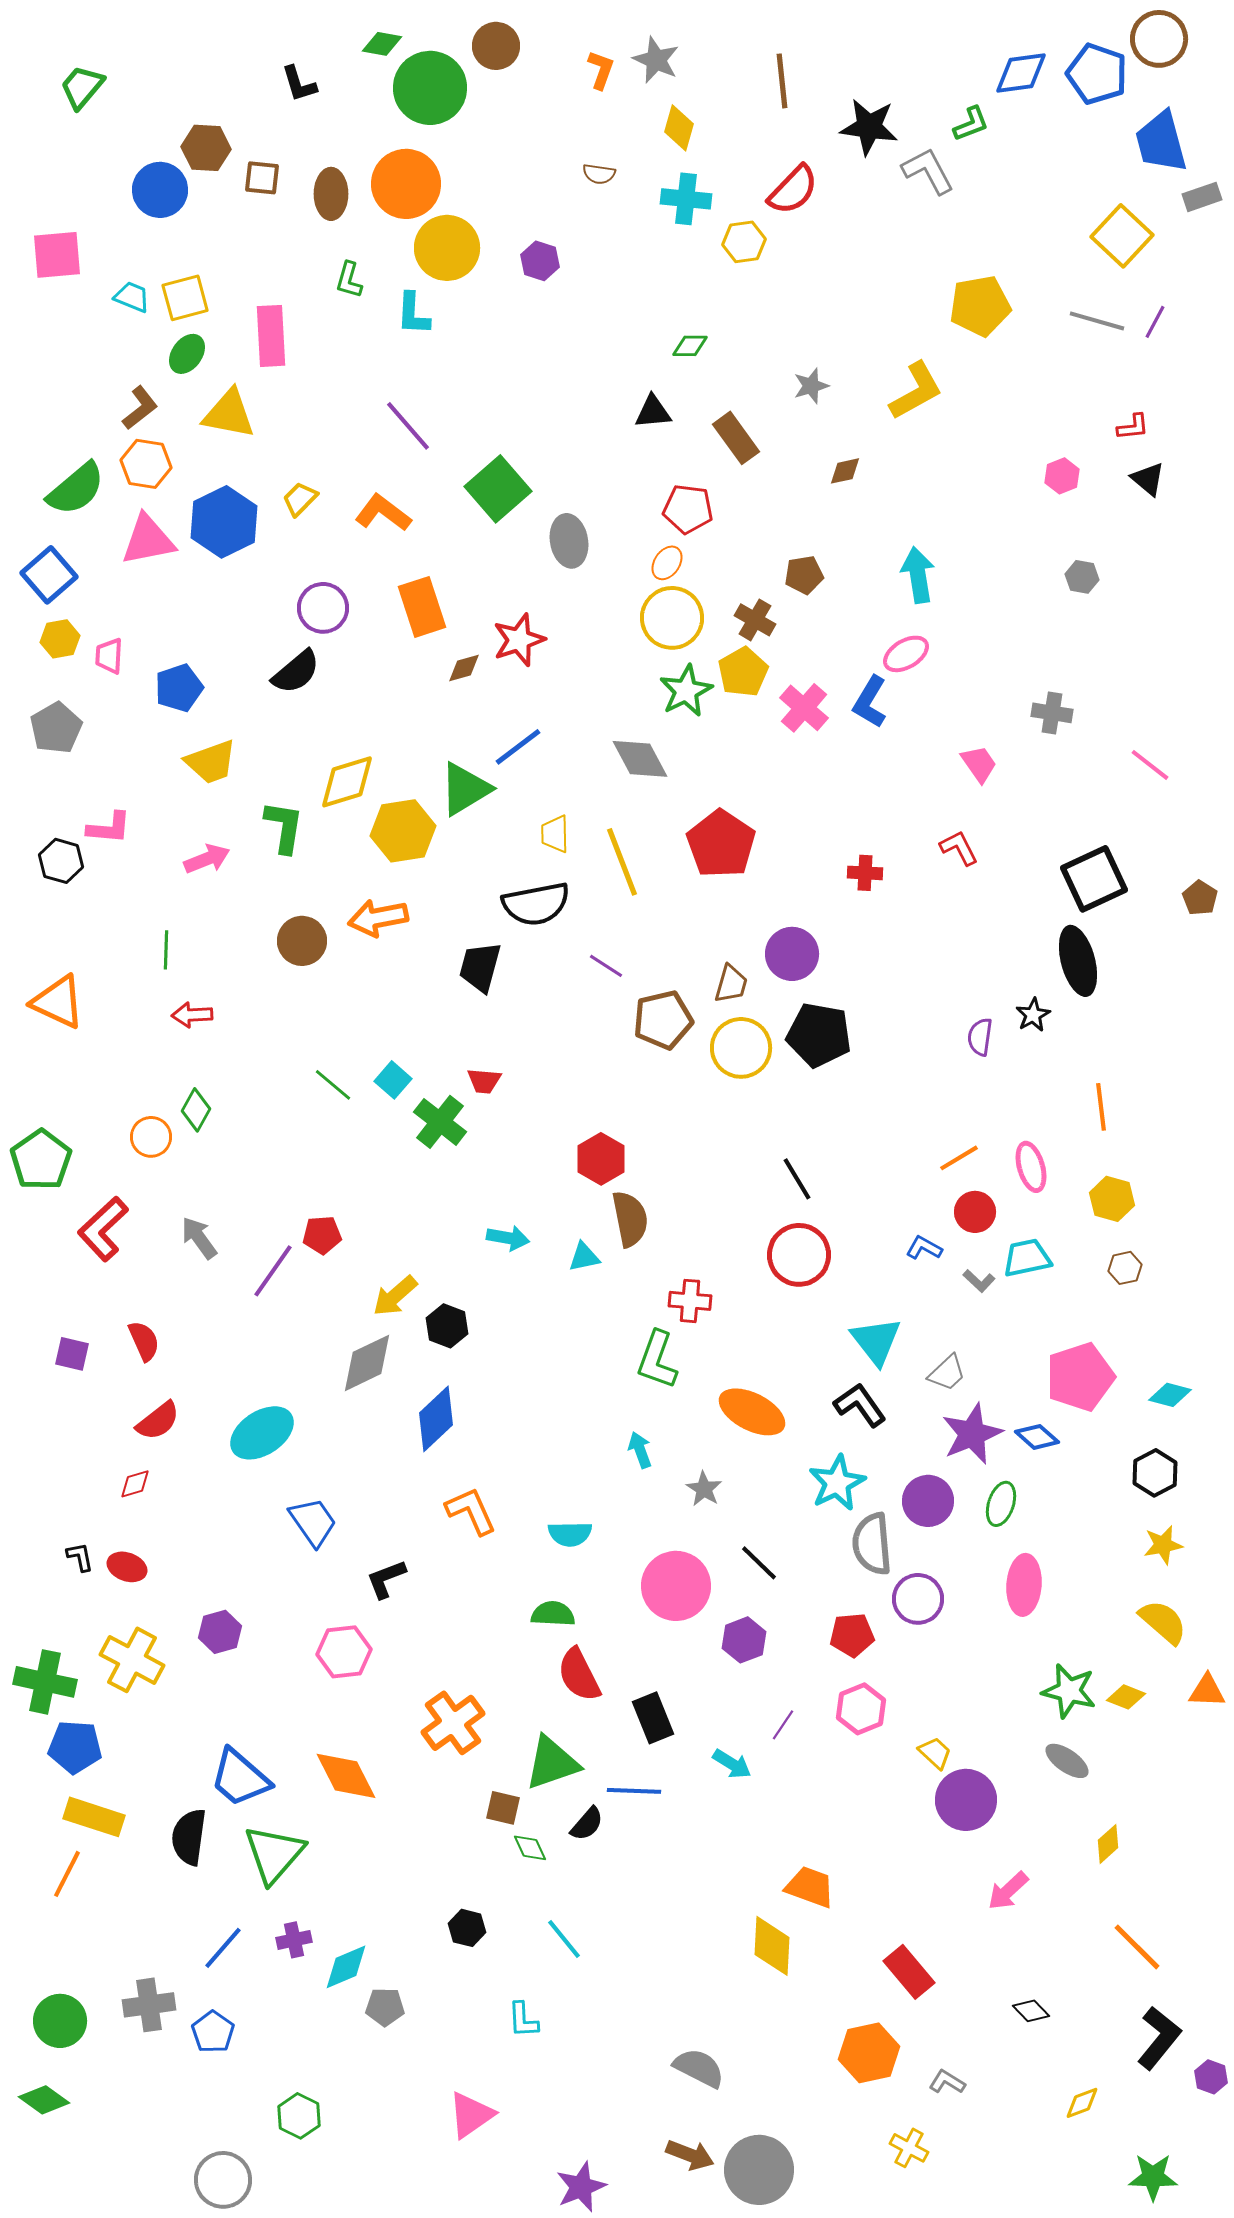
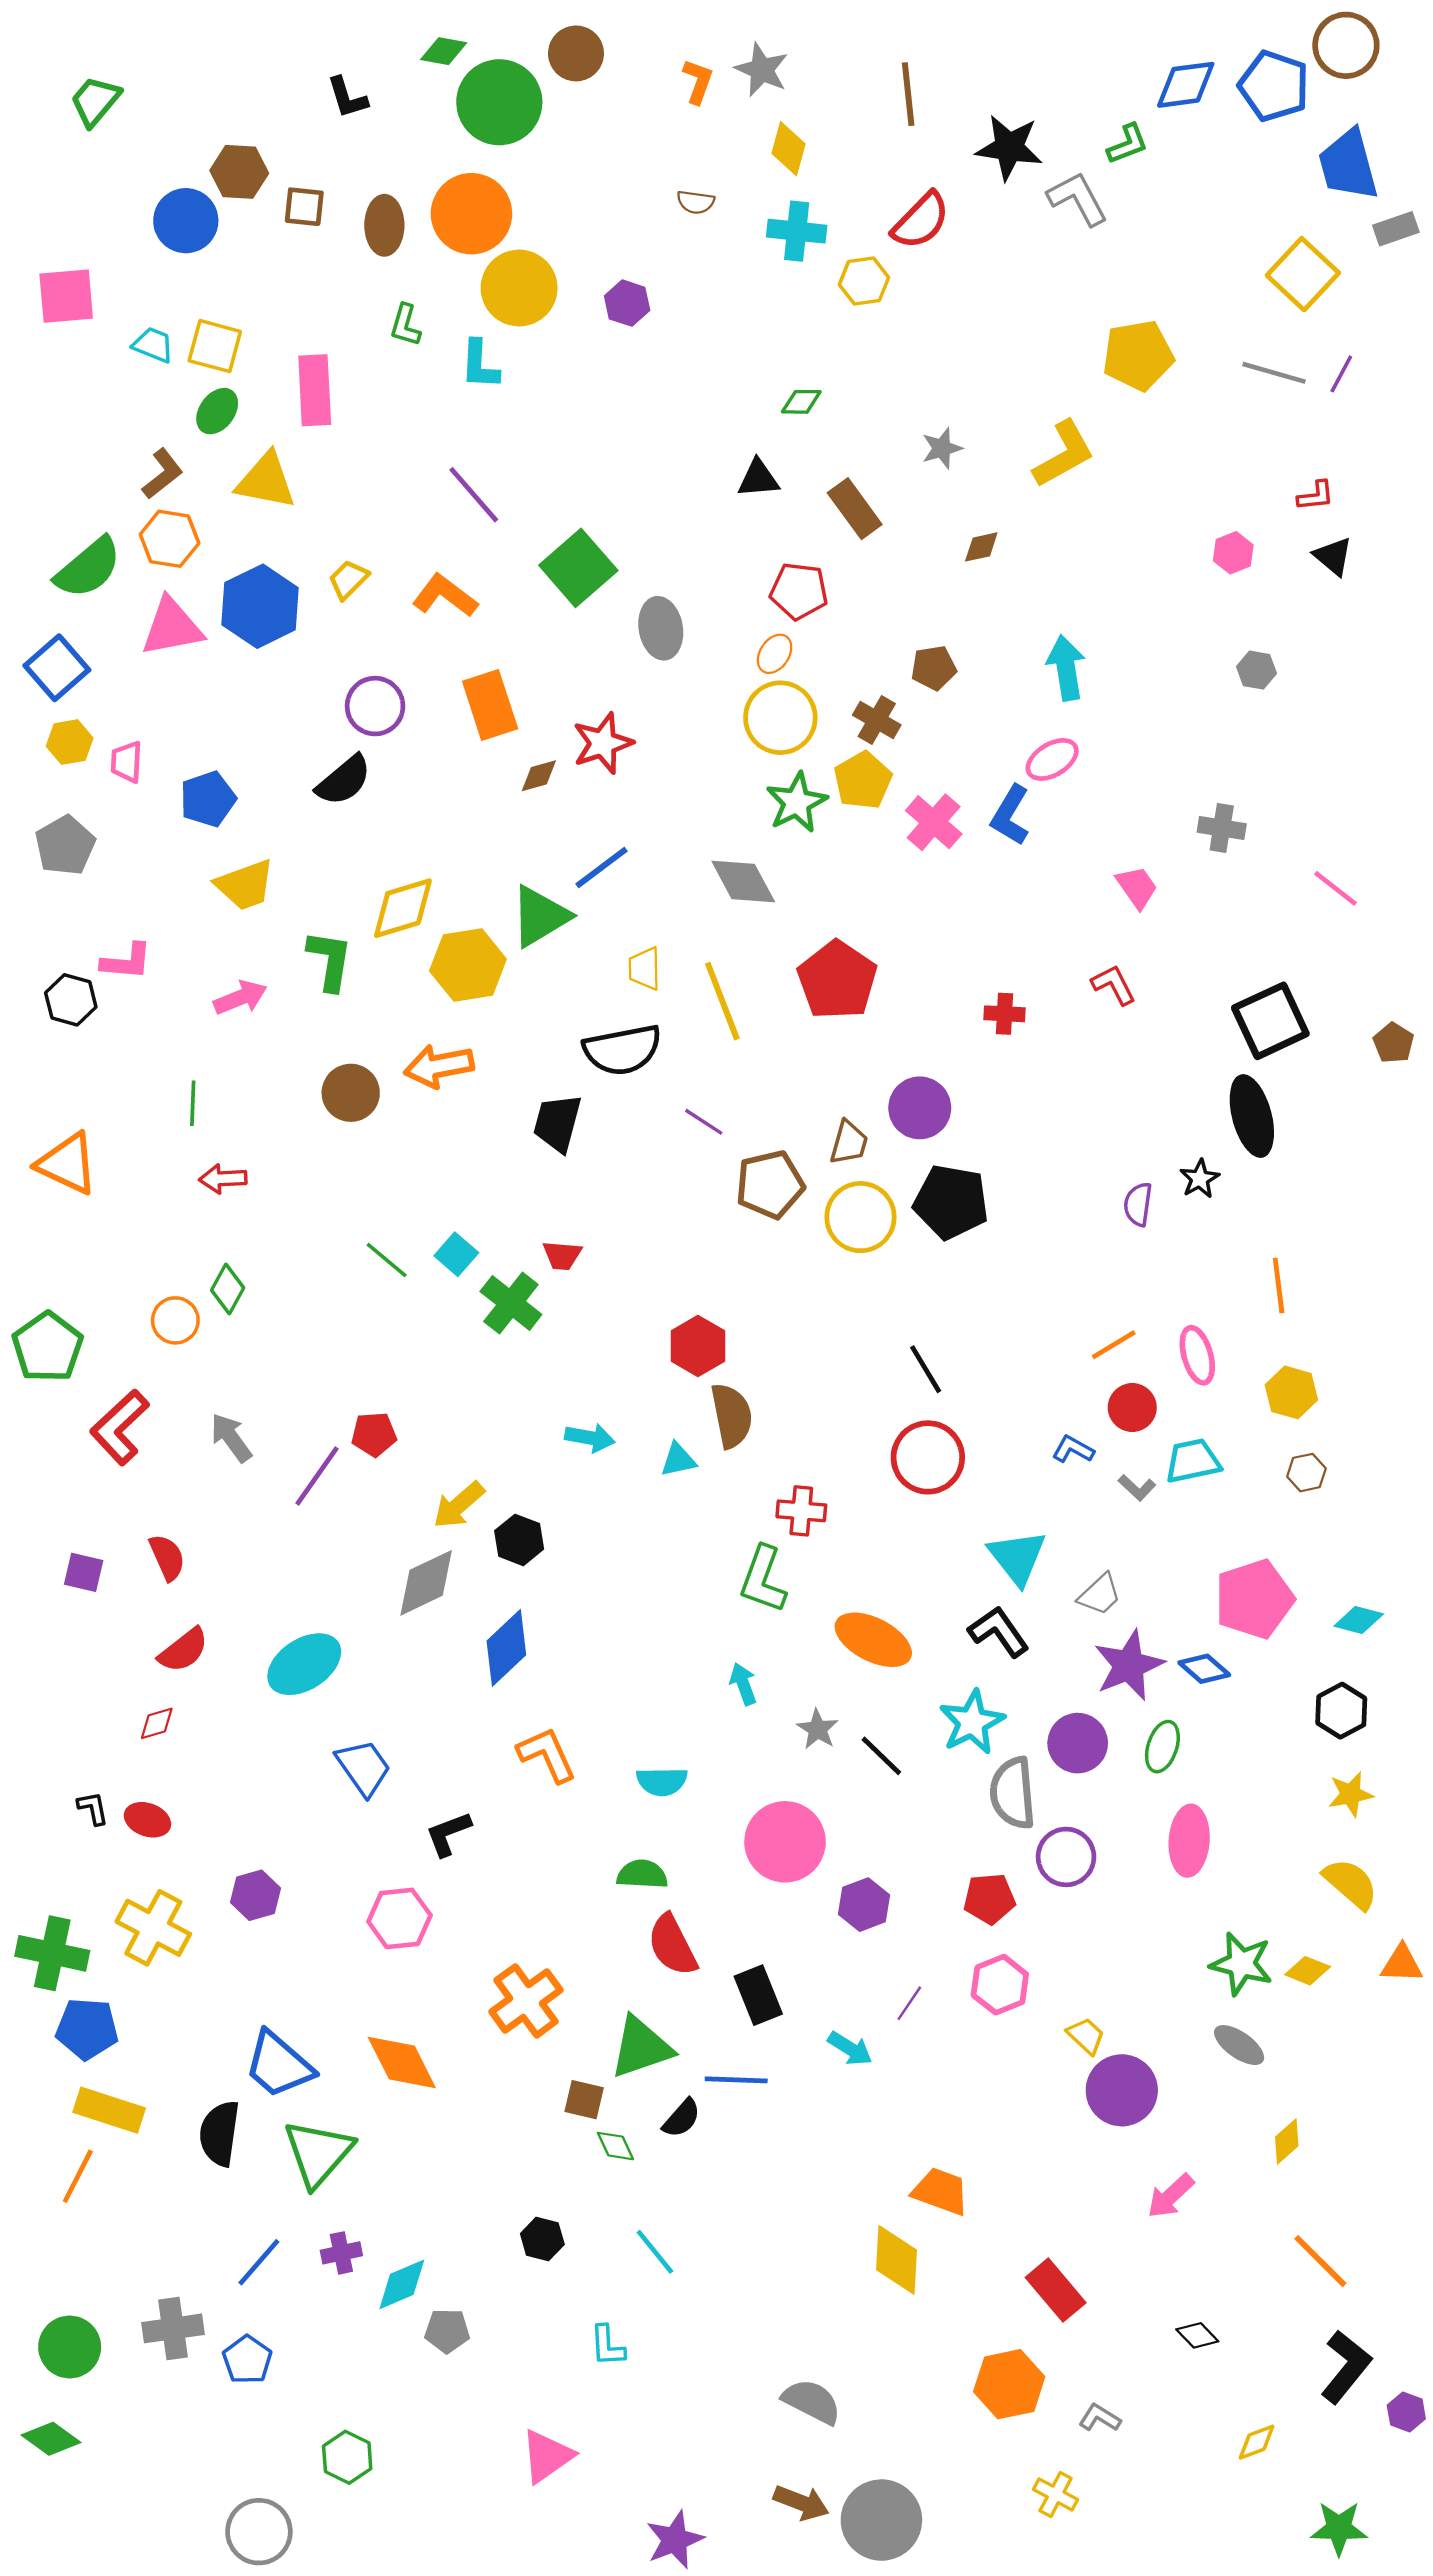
yellow square: (185, 298) -> (215, 346), turned 30
black line: (759, 1563) -> (881, 1756), moved

